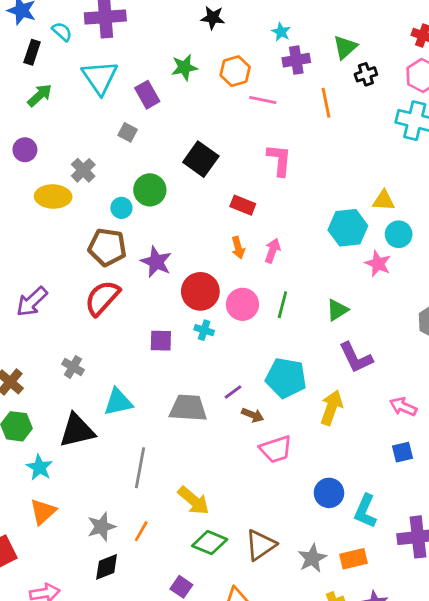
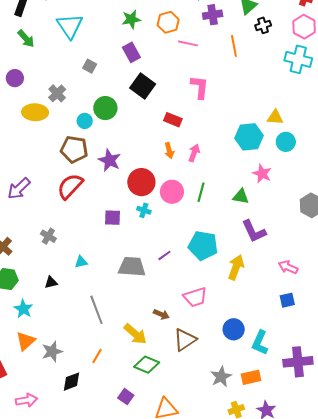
green arrow: (40, 95) -> (26, 39), turned 90
purple rectangle: (147, 95) -> (131, 52), moved
pink star: (378, 264) -> (262, 174), moved
green triangle: (337, 310) -> (241, 196), turned 42
cyan triangle: (118, 402) -> (81, 262), size x0.6
brown arrow: (253, 415) -> (161, 314), moved
black triangle: (77, 430) -> (51, 282), size x0.5
gray line: (140, 468) -> (96, 310), turned -32
gray star: (101, 527) -> (52, 352), moved
brown triangle: (260, 545) -> (185, 340), moved

